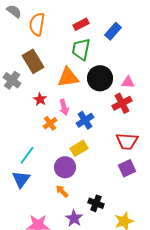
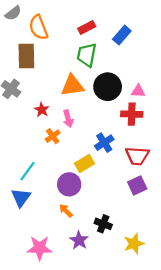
gray semicircle: (14, 11) -> (13, 13), turned 105
orange semicircle: (37, 24) -> (38, 27), turned -30
brown rectangle: (33, 61) -> (26, 56), moved, turned 30
red cross: (122, 103) -> (132, 114), turned 30
blue cross: (85, 120) -> (104, 143), moved

